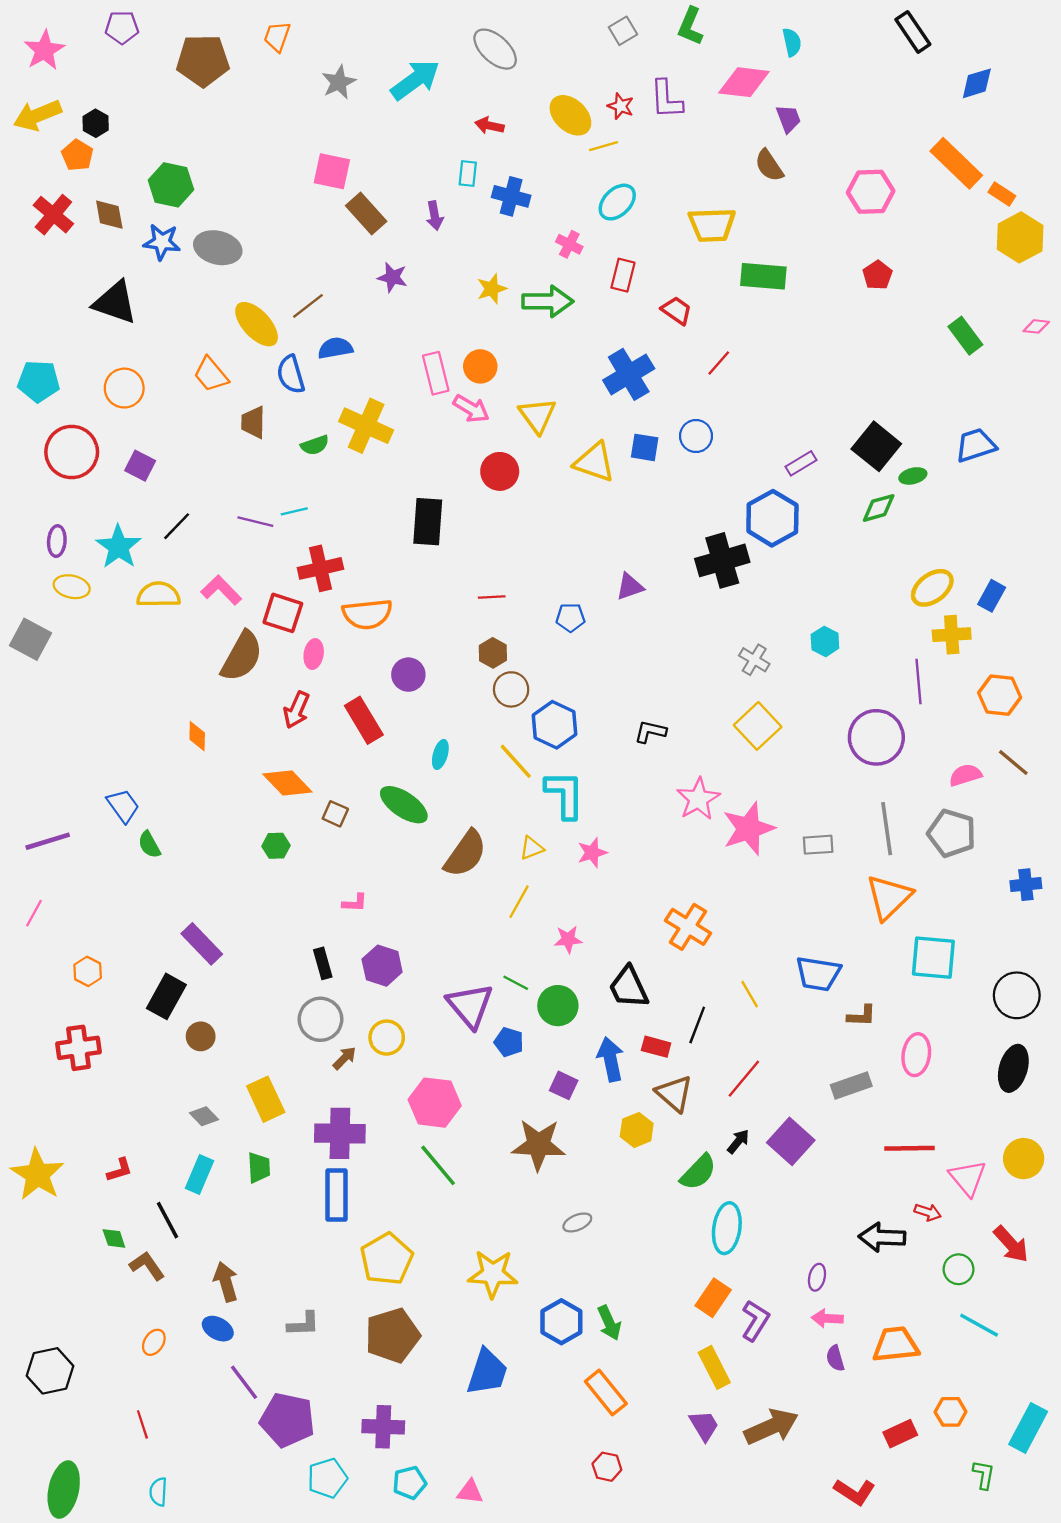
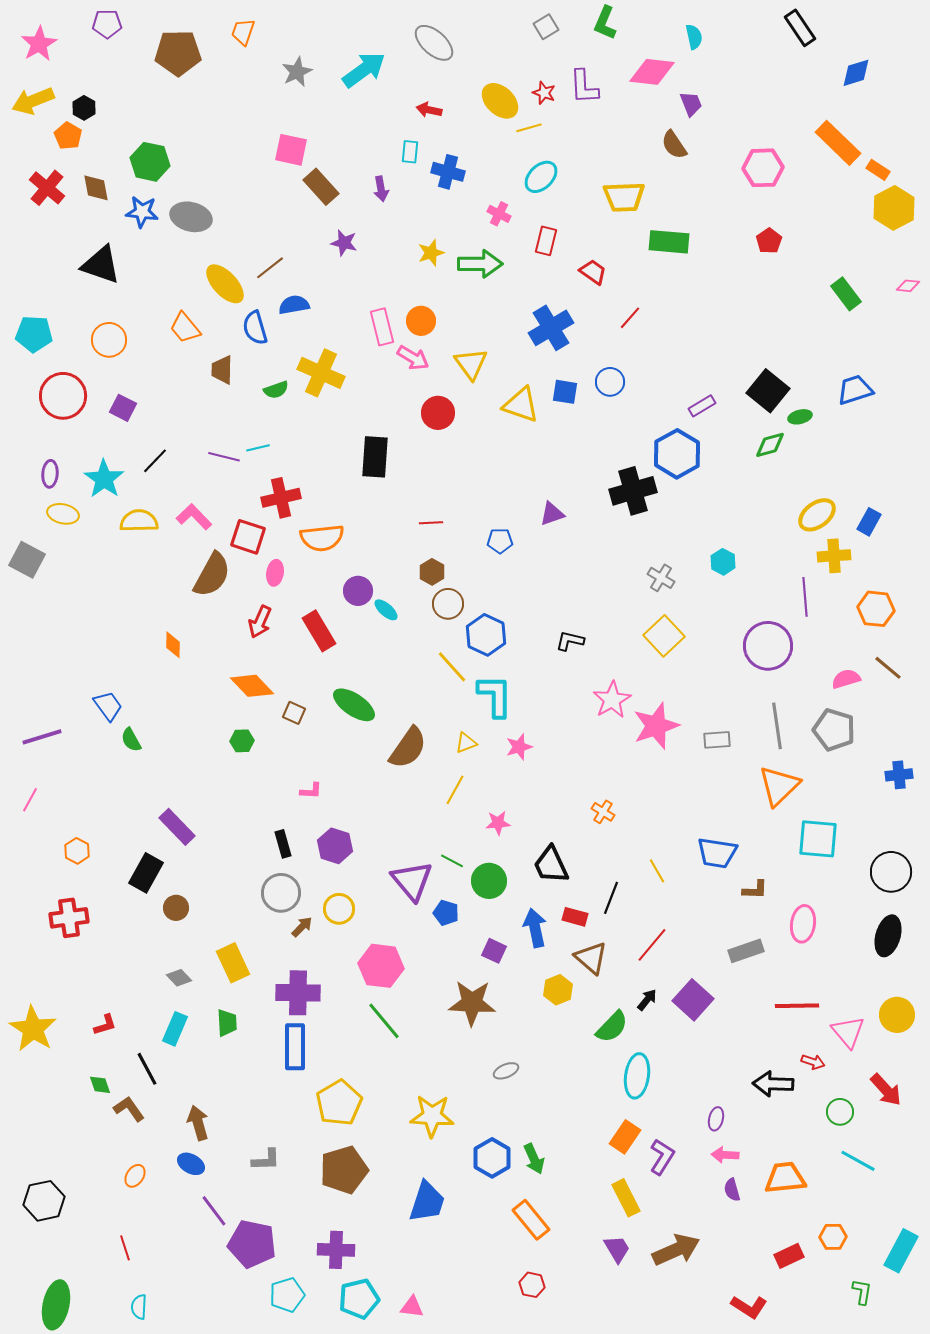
cyan ellipse: (440, 754) -> (386, 610), moved, turned -65
orange cross: (688, 927) -> (603, 812), size x0.6
cyan pentagon: (410, 1483) -> (359, 1299), size x1.4

